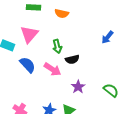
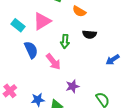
blue arrow: (107, 37) -> (113, 60), moved
black semicircle: (72, 59) -> (89, 34), moved

